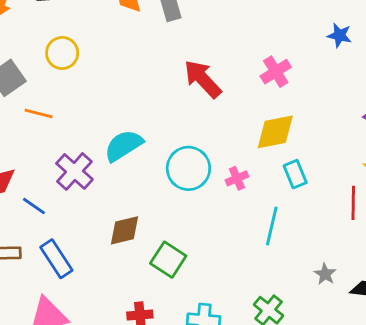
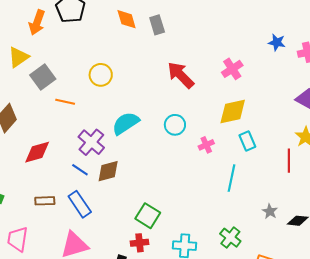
yellow circle: (62, 53) -> (101, 75), moved
cyan circle: (188, 168) -> (175, 125), moved, size x0.7
blue line: (34, 206) -> (80, 170), moved
brown diamond: (124, 230) -> (108, 171), moved
green square: (168, 260) -> (148, 216), moved

